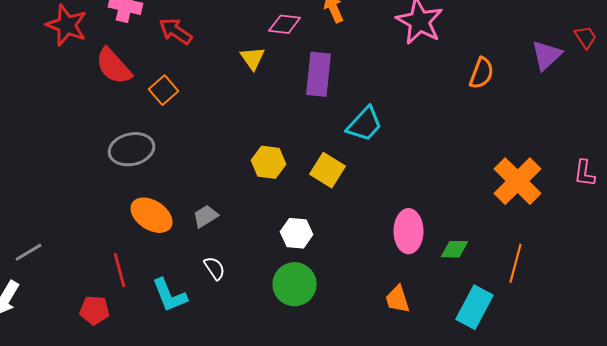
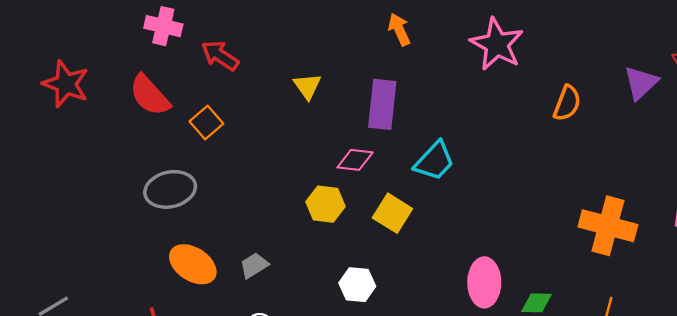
pink diamond: (285, 24) -> (355, 160), moved
red star: (67, 25) -> (66, 84), moved
orange cross: (518, 181) -> (608, 226), turned -30

